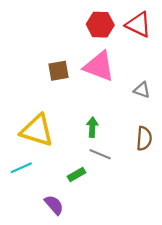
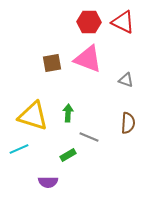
green arrow: (92, 127) -> (68, 113), moved
purple semicircle: (54, 205) -> (48, 182), turned 132

